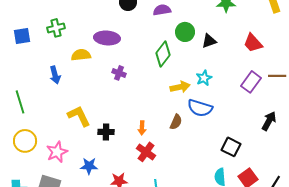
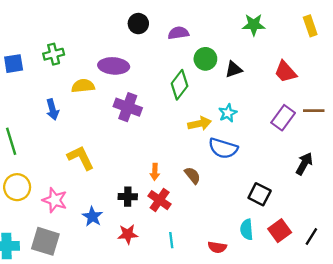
purple cross: (119, 73) -> (128, 107), size x1.6
brown semicircle: (176, 122) -> (192, 175), moved, turned -63
black cross: (106, 132) -> (128, 197), moved
pink star: (57, 152) -> (55, 200), turned -30
blue star: (89, 166) -> (92, 217), turned 30

